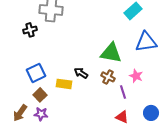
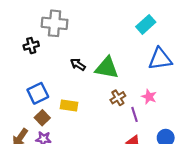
green triangle: (111, 53) -> (107, 68), moved
black arrow: (81, 73) -> (78, 64), moved
brown cross: (108, 77) -> (118, 98), turned 32

